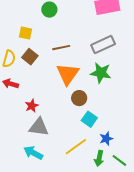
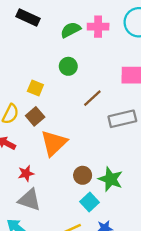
brown line: (61, 48) -> (92, 98), moved, turned -42
green star: (101, 73) -> (111, 179), moved
orange triangle: (68, 74) -> (54, 143), moved

